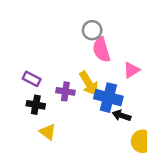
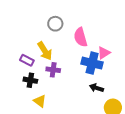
gray circle: (92, 30) -> (55, 24), moved
yellow arrow: (89, 83) -> (45, 51), moved
blue cross: (108, 98) -> (92, 63), moved

